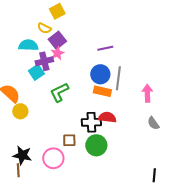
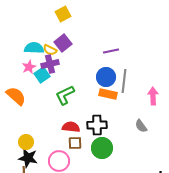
yellow semicircle: (44, 28) -> (50, 50), moved
pink star: (57, 53) -> (29, 67), moved
yellow circle: (20, 111) -> (26, 142), moved
red semicircle: (107, 117) -> (71, 127), moved
gray semicircle: (153, 123) -> (141, 126), moved

